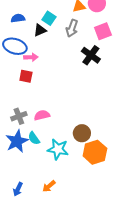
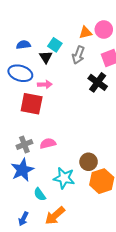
black triangle: (40, 30) -> (46, 57), turned -40
pink arrow: (31, 57) -> (45, 84), moved
red square: (26, 76) -> (32, 104), size x1.6
cyan semicircle: (34, 138) -> (40, 194), moved
orange arrow: (49, 186) -> (55, 216), size x1.5

